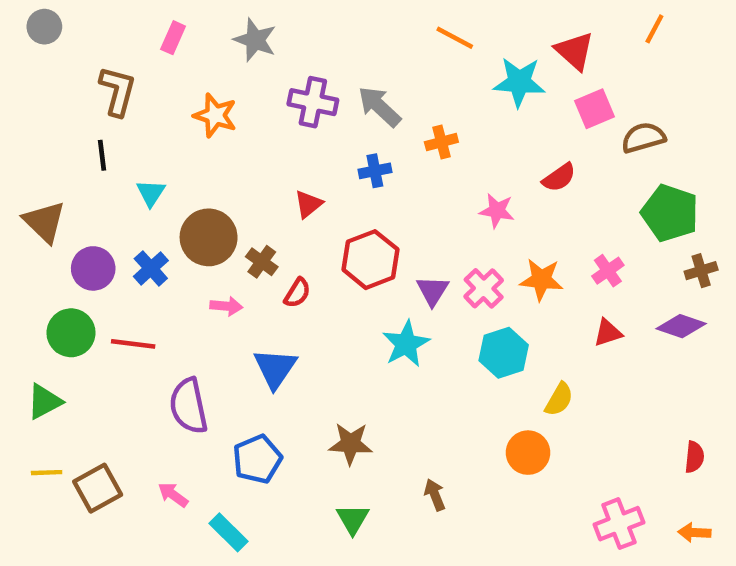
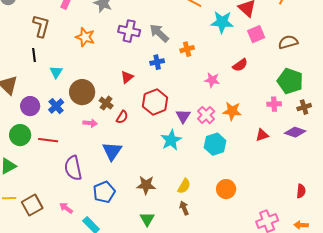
brown semicircle: (643, 138) -> (288, 42), moved
pink cross: (608, 271) -> (274, 104), moved, turned 32
yellow semicircle: (559, 399) -> (184, 186), moved

